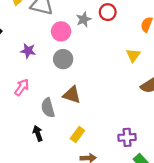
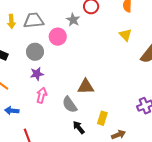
purple star: (28, 51) -> (37, 74), moved
gray circle: (63, 59) -> (35, 52), moved
black arrow: (38, 133) -> (79, 127), moved

